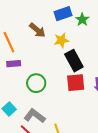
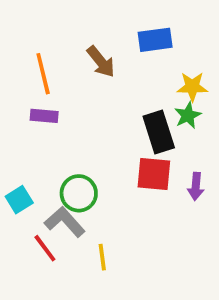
green star: (82, 20) -> (188, 115), moved
yellow star: (61, 40) -> (192, 87), moved
green circle: (36, 83) -> (79, 193), moved

